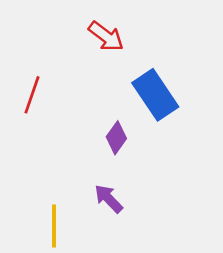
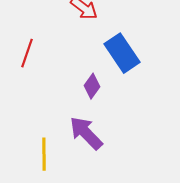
purple arrow: (109, 199) -> (86, 133), size x1.5

